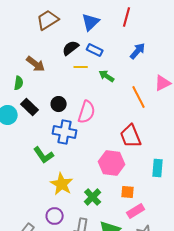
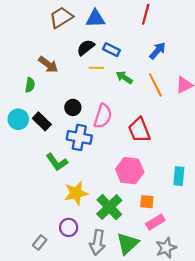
blue triangle: (91, 22) -> (95, 19), moved, turned 42
orange line: (139, 97) -> (155, 85), moved
black rectangle: (30, 107) -> (42, 121), moved
red trapezoid: (131, 136) -> (139, 130), moved
yellow star: (62, 184) -> (76, 193), turned 30
green cross: (93, 197) -> (109, 207), size x1.4

